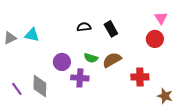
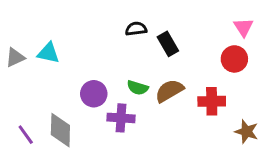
black semicircle: (84, 27) -> (136, 29), moved
red cross: (140, 77) -> (212, 101), moved
brown star: (165, 96) -> (246, 132), moved

